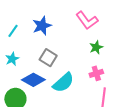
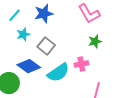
cyan star: (12, 59) -> (23, 34), moved
pink cross: (96, 73) -> (81, 64), moved

